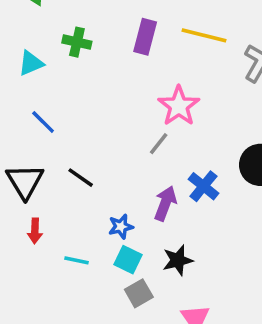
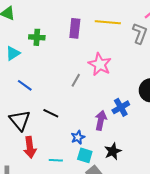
gray line: (159, 144) -> (76, 80), moved
blue cross: (203, 186) -> (121, 107), turned 30
red arrow: (35, 231) -> (30, 147), size x1.5

